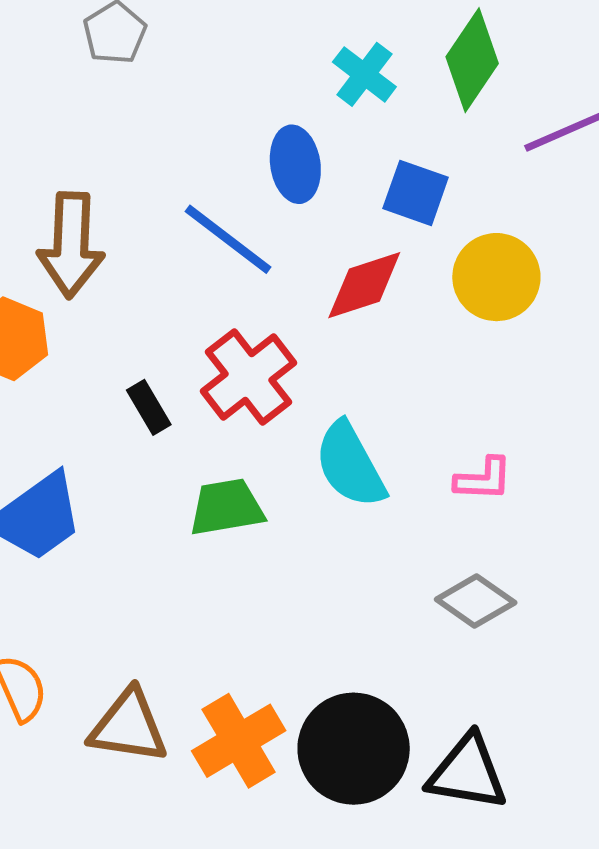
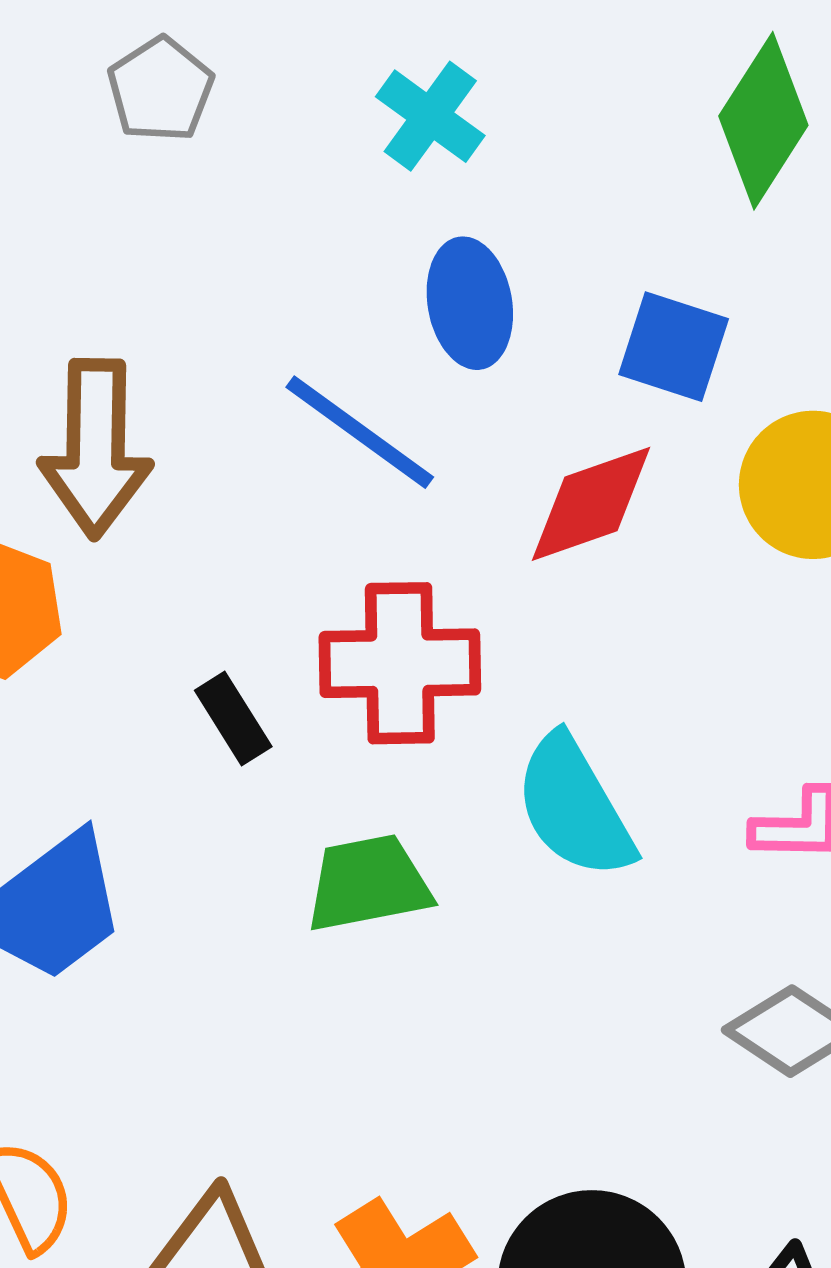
cyan cross: (364, 74) -> (430, 116), moved
red cross: (249, 377) -> (400, 663), turned 38

